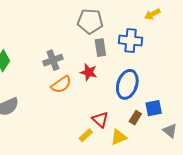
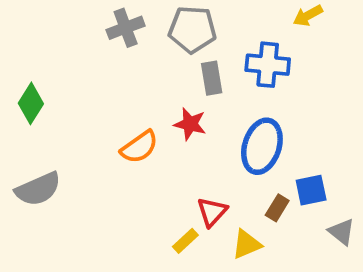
gray cross: (53, 60) -> (126, 28), moved
red triangle: (100, 120) -> (212, 212), turned 30

